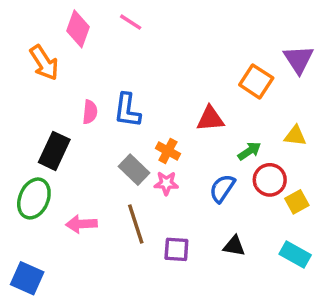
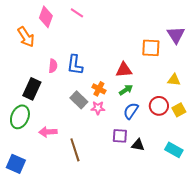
orange square: (256, 81) -> (151, 48), turned -30
green arrow: (249, 151) -> (126, 90), moved
yellow square: (297, 202) -> (179, 110), moved
brown line: (136, 224) -> (75, 150), moved
purple square: (176, 249) -> (120, 136), moved

